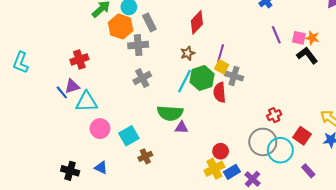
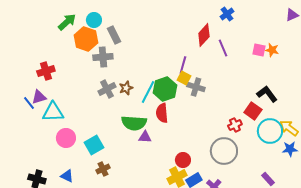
red diamond: (197, 22) -> (204, 35), moved
purple line: (276, 35) -> (223, 48), moved
brown star: (188, 53) -> (126, 88), moved
black L-shape: (307, 55) -> (267, 94), moved
red semicircle: (220, 92) -> (162, 113), moved
red square: (302, 136) -> (253, 111), moved
cyan circle: (280, 150) -> (270, 131), moved
brown cross: (145, 156) -> (103, 169), moved

